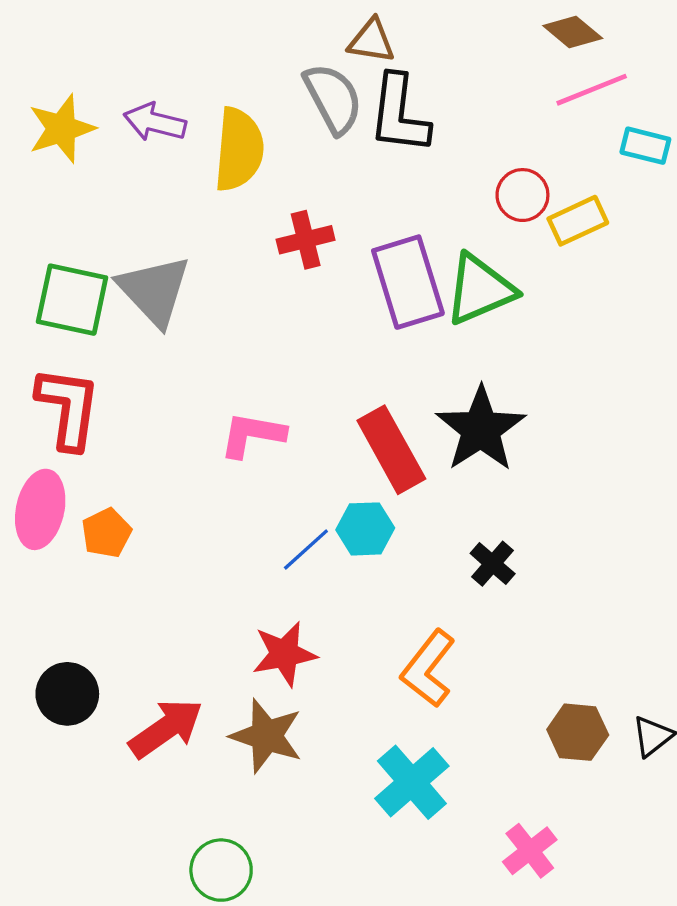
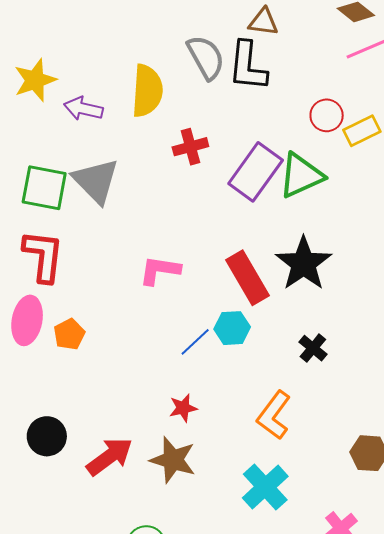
brown triangle: (371, 41) -> (263, 22), moved
purple arrow: (155, 122) -> (83, 109), moved
purple rectangle: (408, 282) -> (256, 172), turned 54
red star: (284, 654) -> (183, 408), size x0.7

